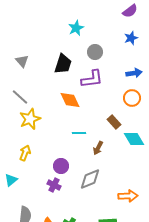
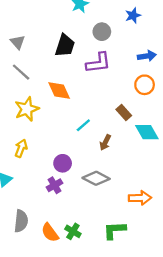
blue star: (131, 38) -> (133, 16), moved
gray line: (20, 97) -> (21, 72), moved
orange diamond: (70, 100) -> (59, 91), moved
cyan line: (79, 133) -> (83, 125), turned -40
gray diamond: (90, 179) -> (96, 178), turned 50
purple cross: (54, 185) -> (54, 185), turned 32

